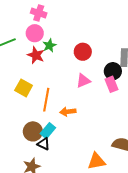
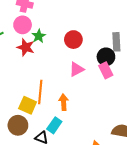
yellow square: (24, 88) -> (28, 105), moved
orange arrow: (68, 112) -> (64, 102), turned 98
brown circle: (33, 131) -> (18, 125), moved
cyan rectangle: (48, 131) -> (54, 125), moved

